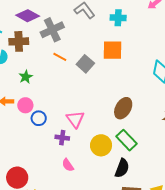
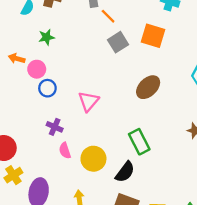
orange line: (60, 57) -> (108, 16), moved
brown ellipse: (123, 108) -> (148, 87), moved
purple cross: (62, 138) -> (55, 127), moved
yellow circle: (101, 145) -> (93, 159), moved

